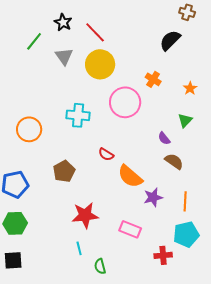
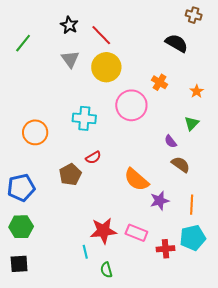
black semicircle: (170, 40) -> (177, 43), turned 75
green line: (34, 41) -> (23, 43), moved
red semicircle: (106, 154) -> (93, 158), moved, turned -63
red star: (85, 215) -> (103, 231), moved
red cross: (163, 255) -> (166, 249), moved

